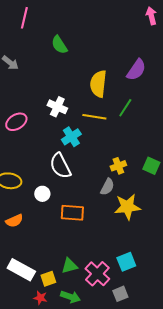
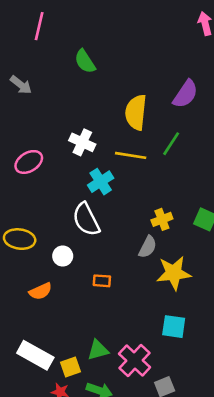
orange rectangle: (72, 213) -> (102, 281), size x0.6
orange semicircle: (14, 221) -> (40, 291), moved
cyan square: (126, 262) -> (174, 327), moved, turned 30

